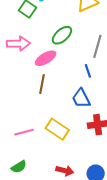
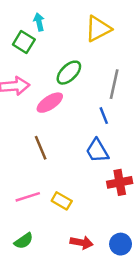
brown line: (42, 84) -> (41, 148), moved, turned -30
yellow rectangle: (57, 129) -> (62, 201), moved, size x0.7

